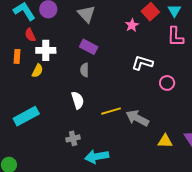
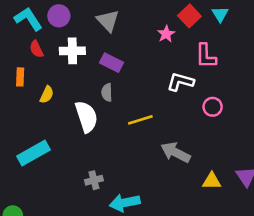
pink L-shape: (175, 37) -> (206, 56), moved
white cross: (46, 50) -> (72, 51), moved
white semicircle: (78, 100) -> (86, 117), moved, size x1.4
yellow line: (111, 111) -> (140, 120), moved

